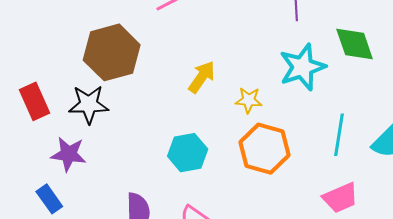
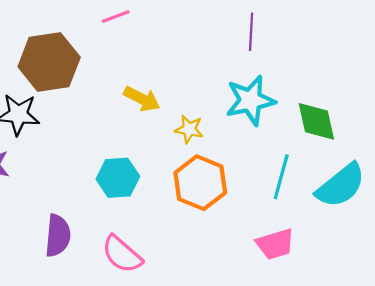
green diamond: (355, 44) -> (316, 121), moved
yellow arrow: (202, 77) -> (142, 99), turned 76

